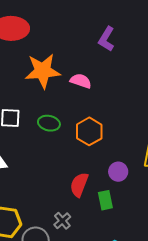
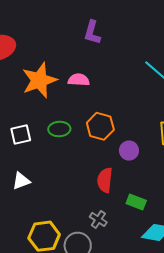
purple circle: (118, 172) -> (129, 151), moved
green rectangle: (105, 200) -> (136, 202), moved, turned -42

